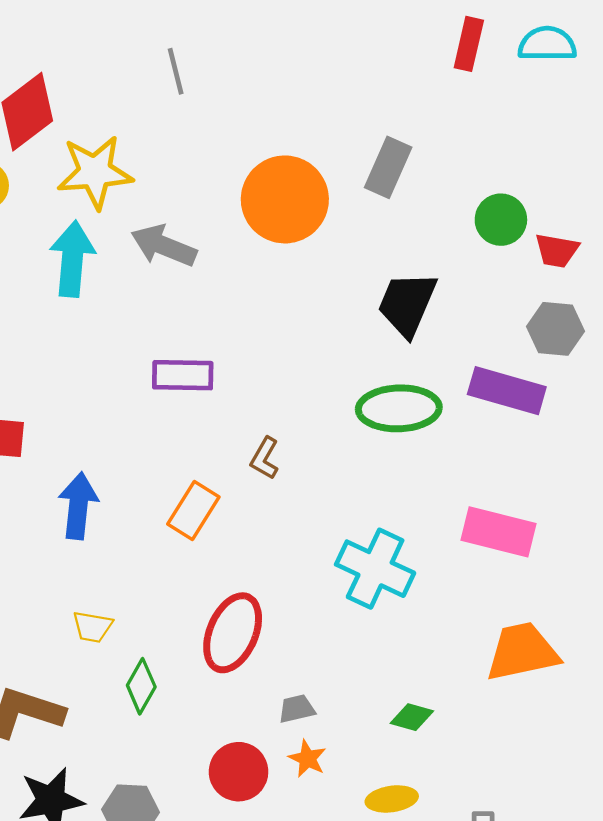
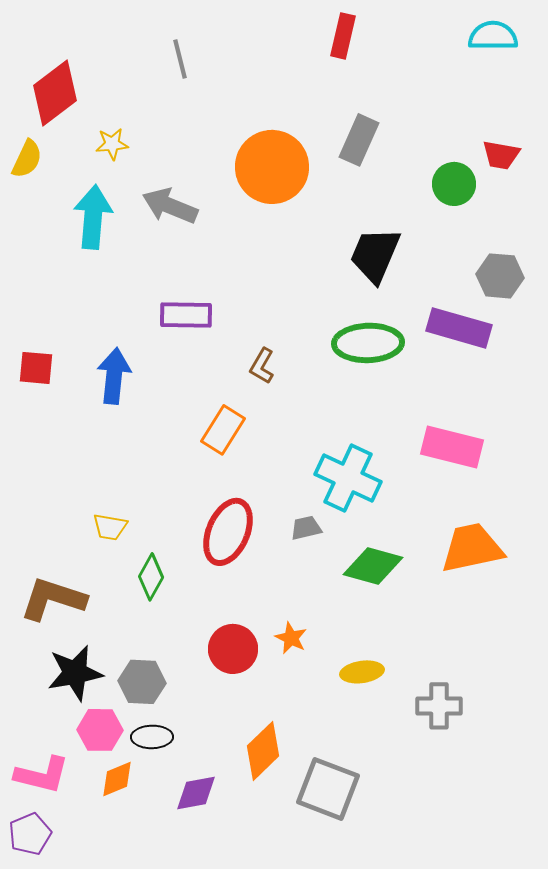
red rectangle: (469, 44) -> (343, 36), moved
yellow star: (95, 172) -> (112, 144), size x0.5
red trapezoid: (557, 251) -> (501, 155), moved
brown L-shape: (265, 458) -> (262, 366), moved
blue arrow: (78, 506) -> (114, 376), moved
orange rectangle: (193, 510) -> (223, 430), moved
gray trapezoid: (297, 709) -> (306, 528), moved
green diamond: (412, 717) -> (373, 566), moved, size x1.6

